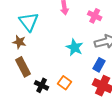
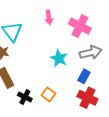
pink cross: (95, 16) -> (80, 26), size x1.5

